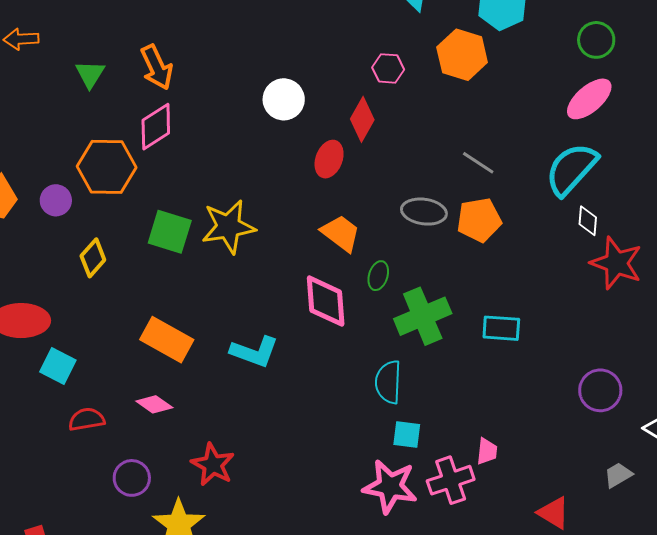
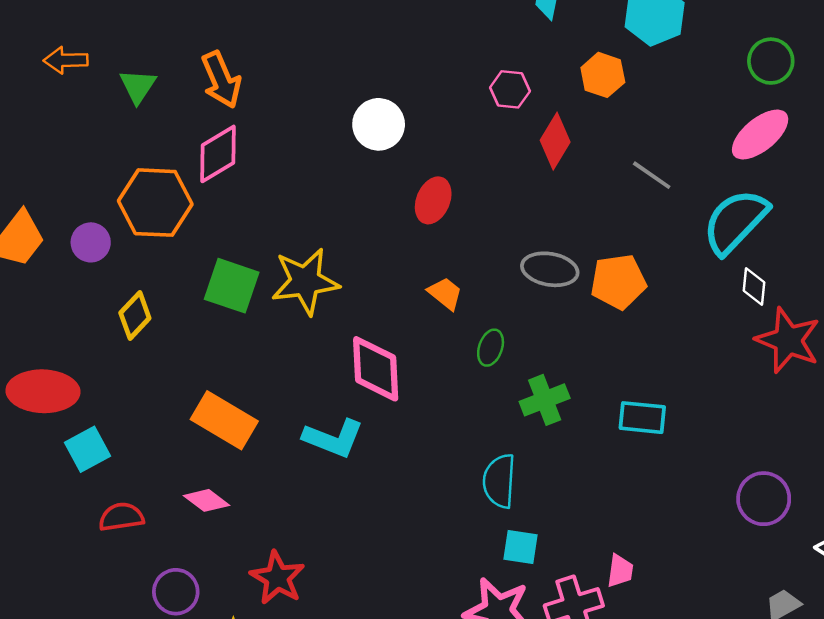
orange arrow: (21, 39) -> (66, 60), moved
orange hexagon: (462, 55) -> (603, 75), size x0.7
red diamond: (362, 119) -> (555, 141), moved
gray line: (478, 163) -> (652, 175), moved
orange trapezoid: (341, 233) -> (445, 293), size x0.7
pink diamond: (326, 301) -> (376, 369), moved
green cross: (423, 316) -> (545, 400), size x0.7
cyan square: (58, 366) -> (87, 449), turned 33

